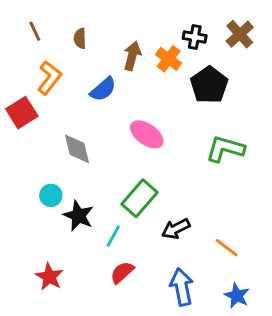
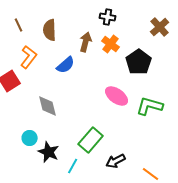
black cross: (195, 37) -> (108, 17), moved
brown semicircle: (80, 38) -> (50, 30), size x1.5
pink ellipse: (147, 134) -> (117, 96), moved

